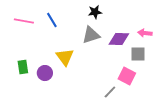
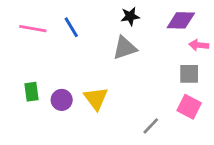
purple diamond: (119, 39) -> (181, 20), moved
yellow triangle: (65, 57) -> (96, 99), moved
pink square: (127, 76) -> (189, 107), moved

